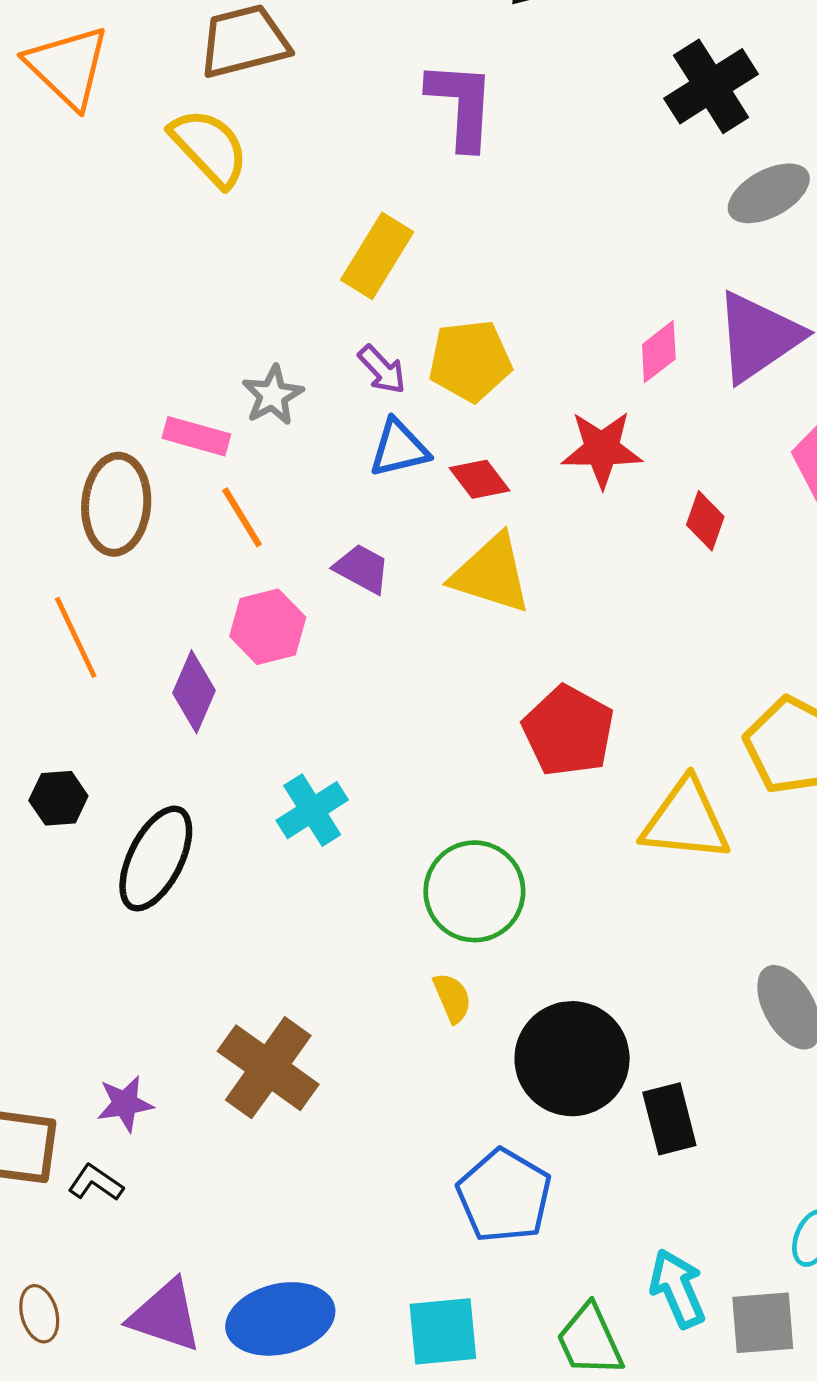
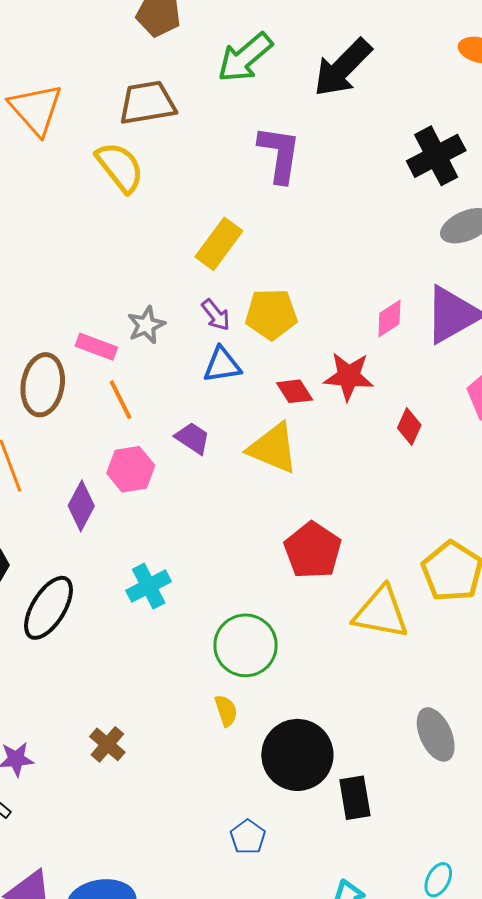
red diamond: (480, 479) -> (295, 391), moved
brown cross: (268, 1068) -> (107, 744), size x0.6
blue pentagon: (504, 1196) -> (248, 837), size x0.6

